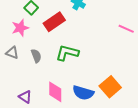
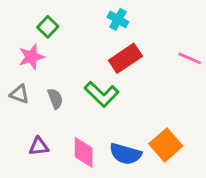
red rectangle: (54, 22) -> (125, 58), moved
green L-shape: (67, 53) -> (102, 94), turned -150
purple triangle: (25, 97) -> (39, 146), moved, turned -40

